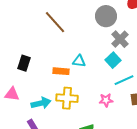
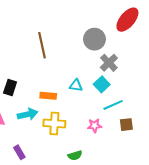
brown line: (55, 22) -> (42, 45), turned 30
cyan triangle: (79, 61) -> (76, 85), moved
cyan arrow: (41, 103) -> (28, 114), moved

